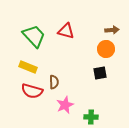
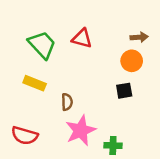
red semicircle: (32, 91) -> (25, 136), moved
pink star: (65, 105) -> (81, 131), size x1.4

